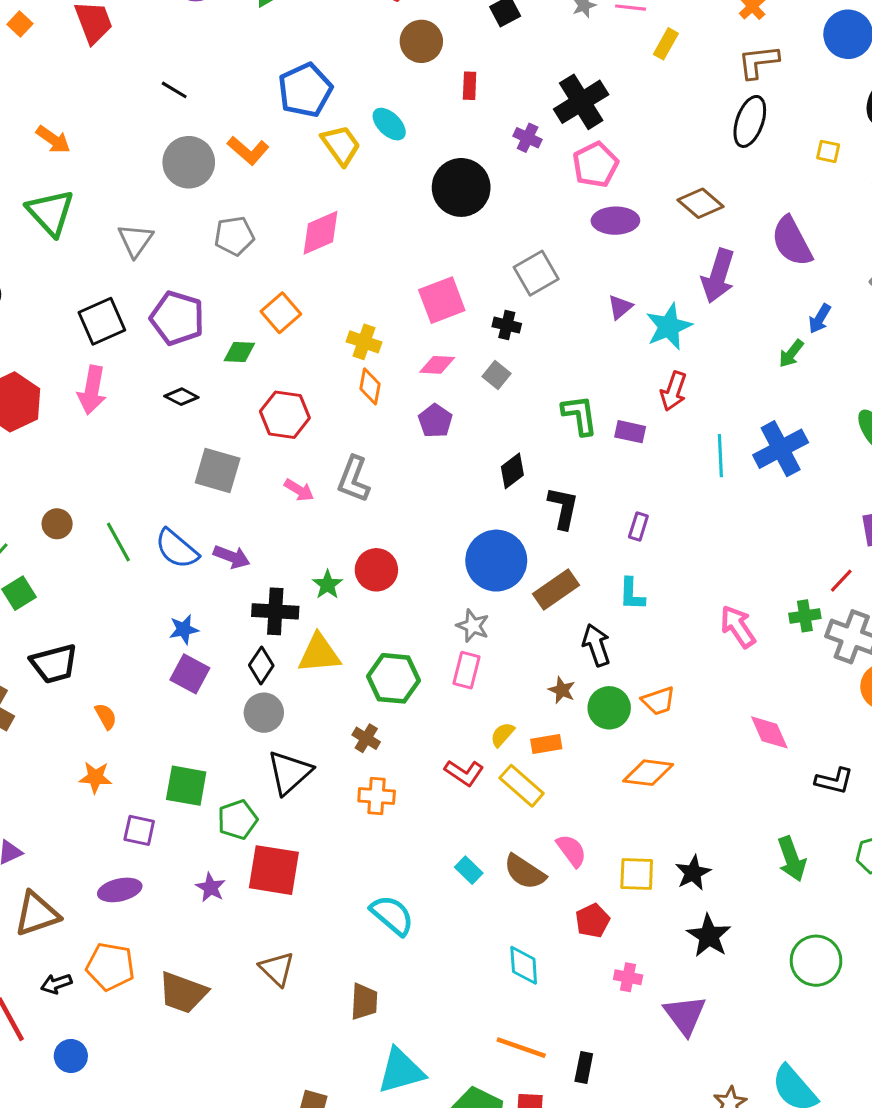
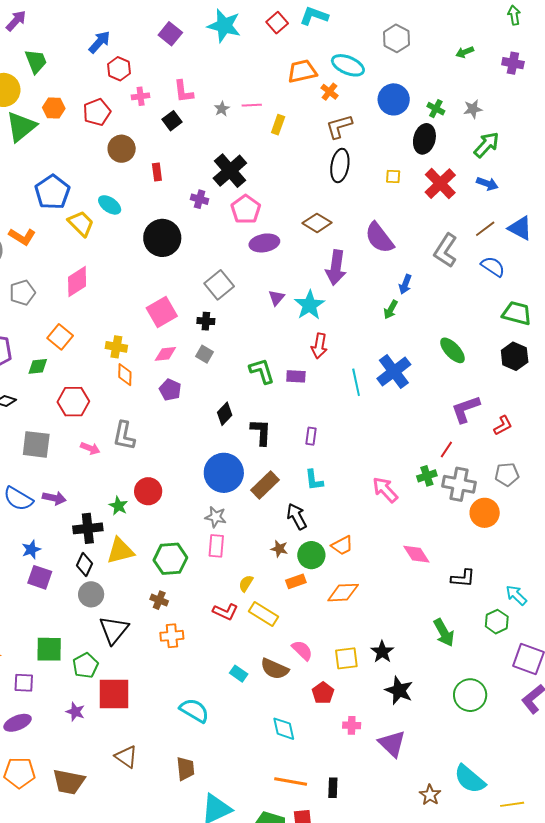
orange rectangle: (546, 744) -> (296, 581), moved

